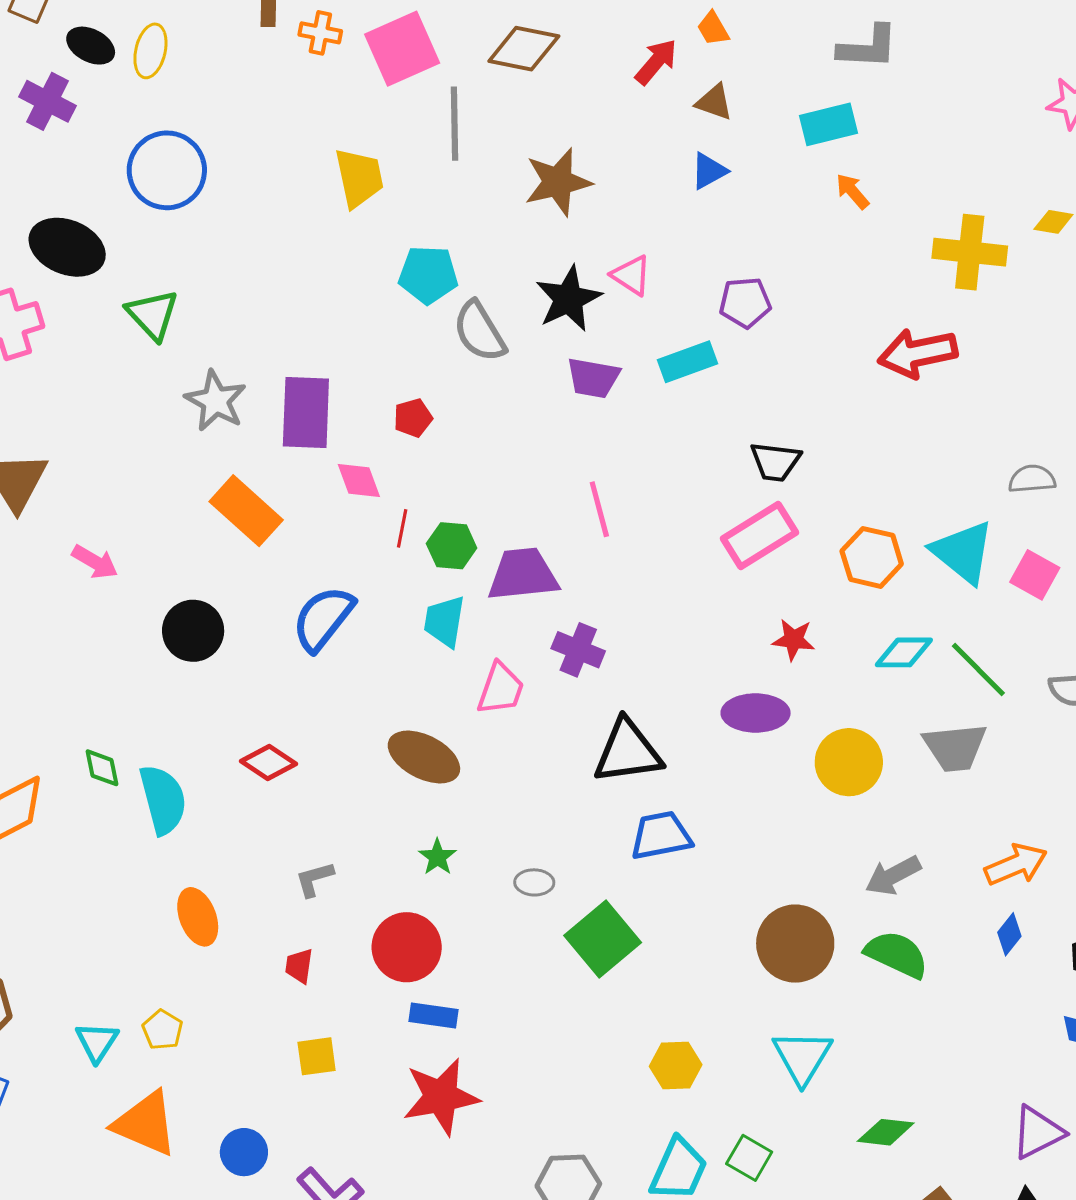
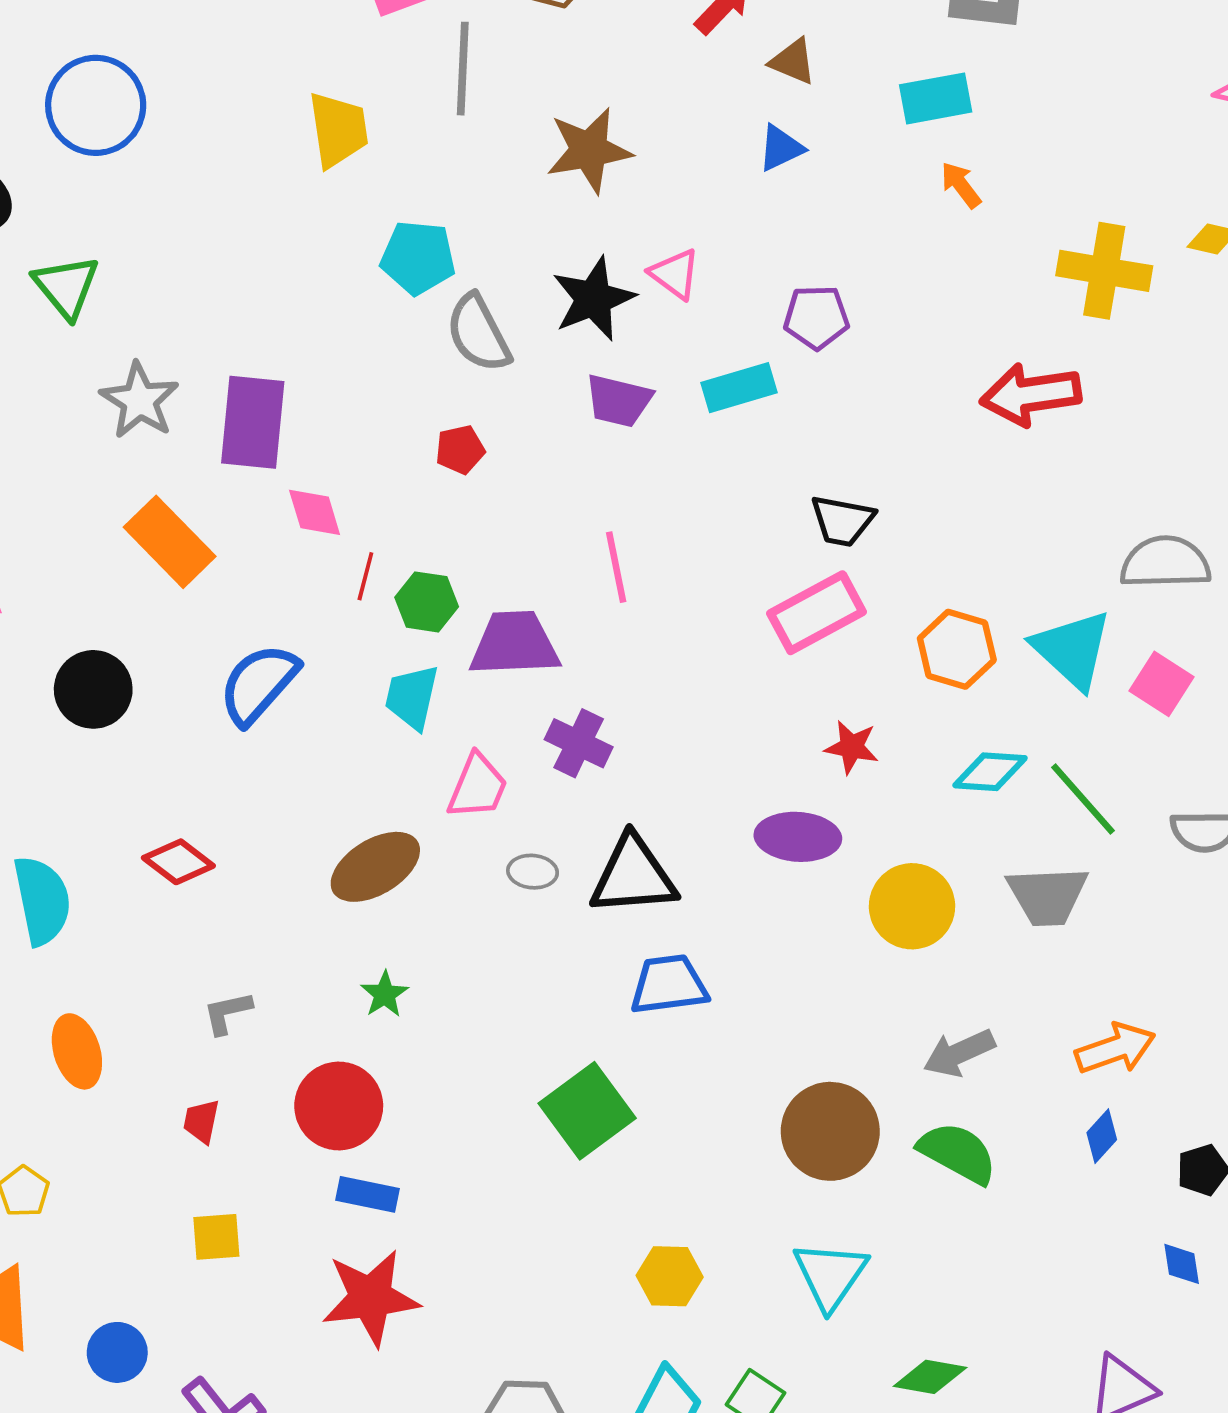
red pentagon: (413, 418) -> (460, 450), moved
gray semicircle: (1032, 479) -> (1165, 562), size x1.5
brown ellipse: (424, 757) -> (375, 867), turned -62
gray ellipse: (534, 882) -> (533, 872), moved

